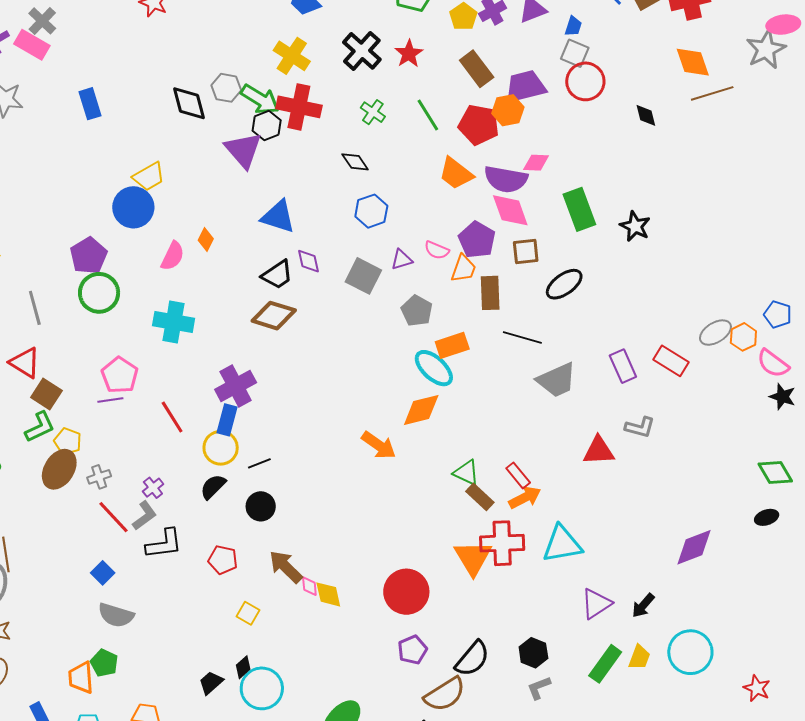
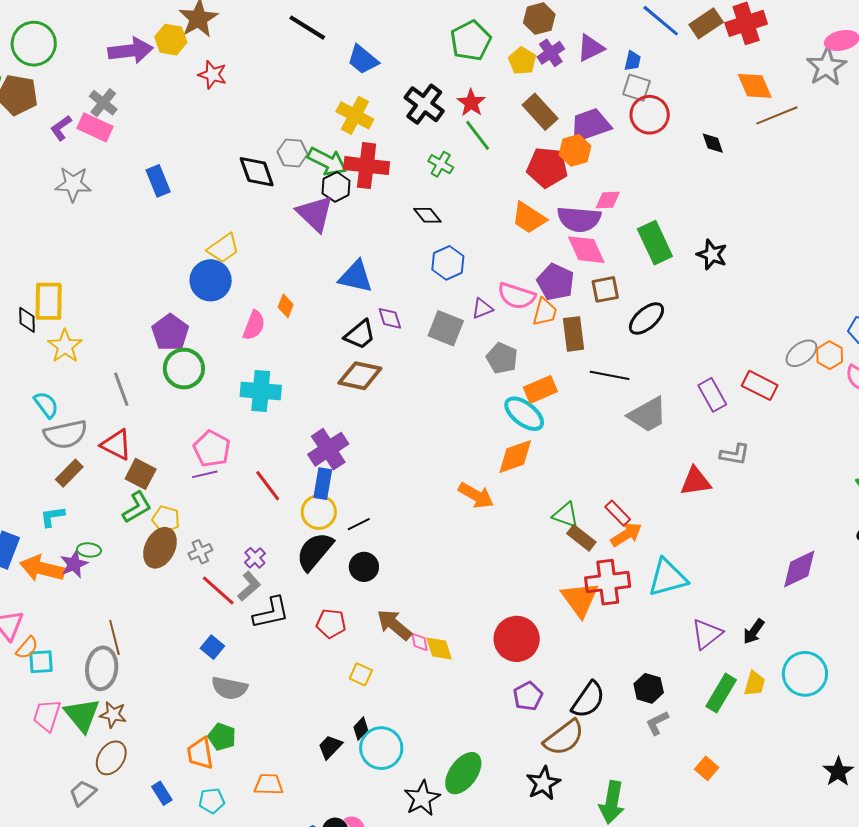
green line: (428, 115) -> (478, 135), moved
pink semicircle: (437, 250) -> (516, 296), size x1.5
black semicircle: (213, 487) -> (315, 551), size x1.5

